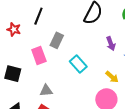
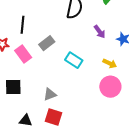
gray rectangle: (57, 40) -> (47, 43), turned 42
pink rectangle: (39, 55) -> (23, 54), moved

